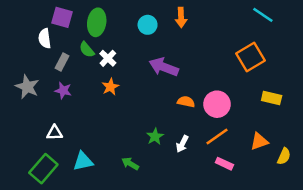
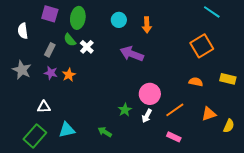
orange arrow: (181, 17) -> (147, 25), moved
white semicircle: (45, 38) -> (23, 31), moved
orange star: (110, 87) -> (69, 75), moved
yellow rectangle: (272, 98) -> (228, 79), moved
orange semicircle: (186, 102) -> (196, 82), moved
pink circle: (217, 104) -> (150, 94), moved
pink rectangle: (224, 164) -> (174, 137), moved

